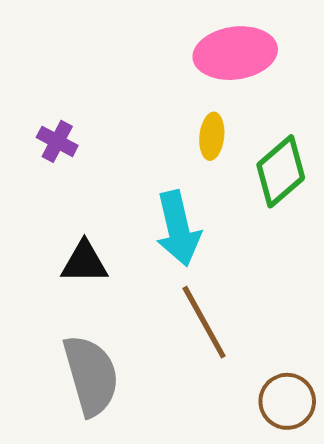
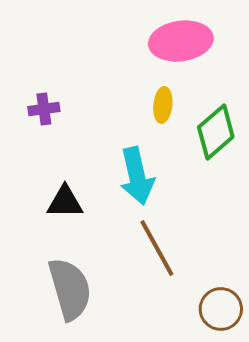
purple cross: (57, 141) -> (44, 109), turned -36

